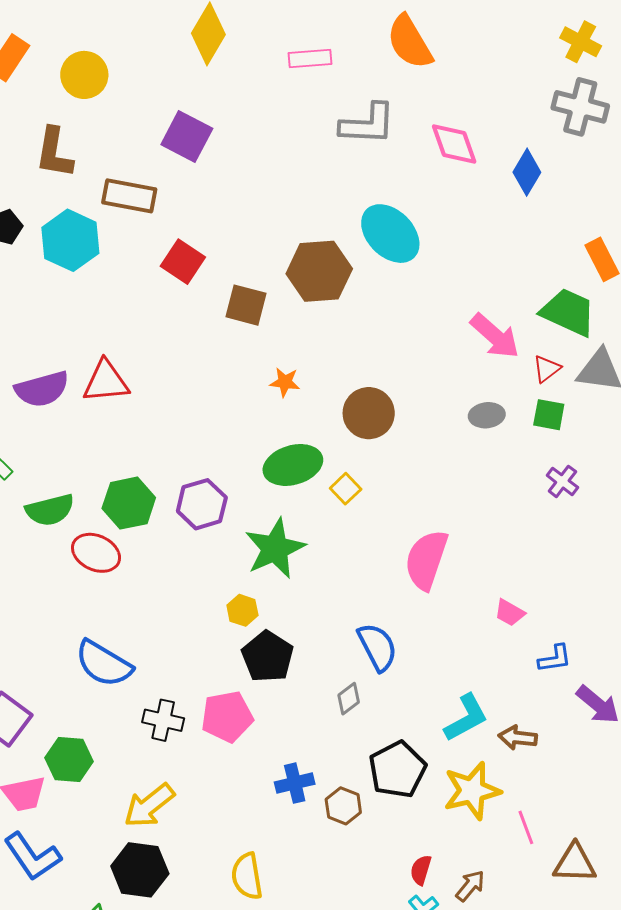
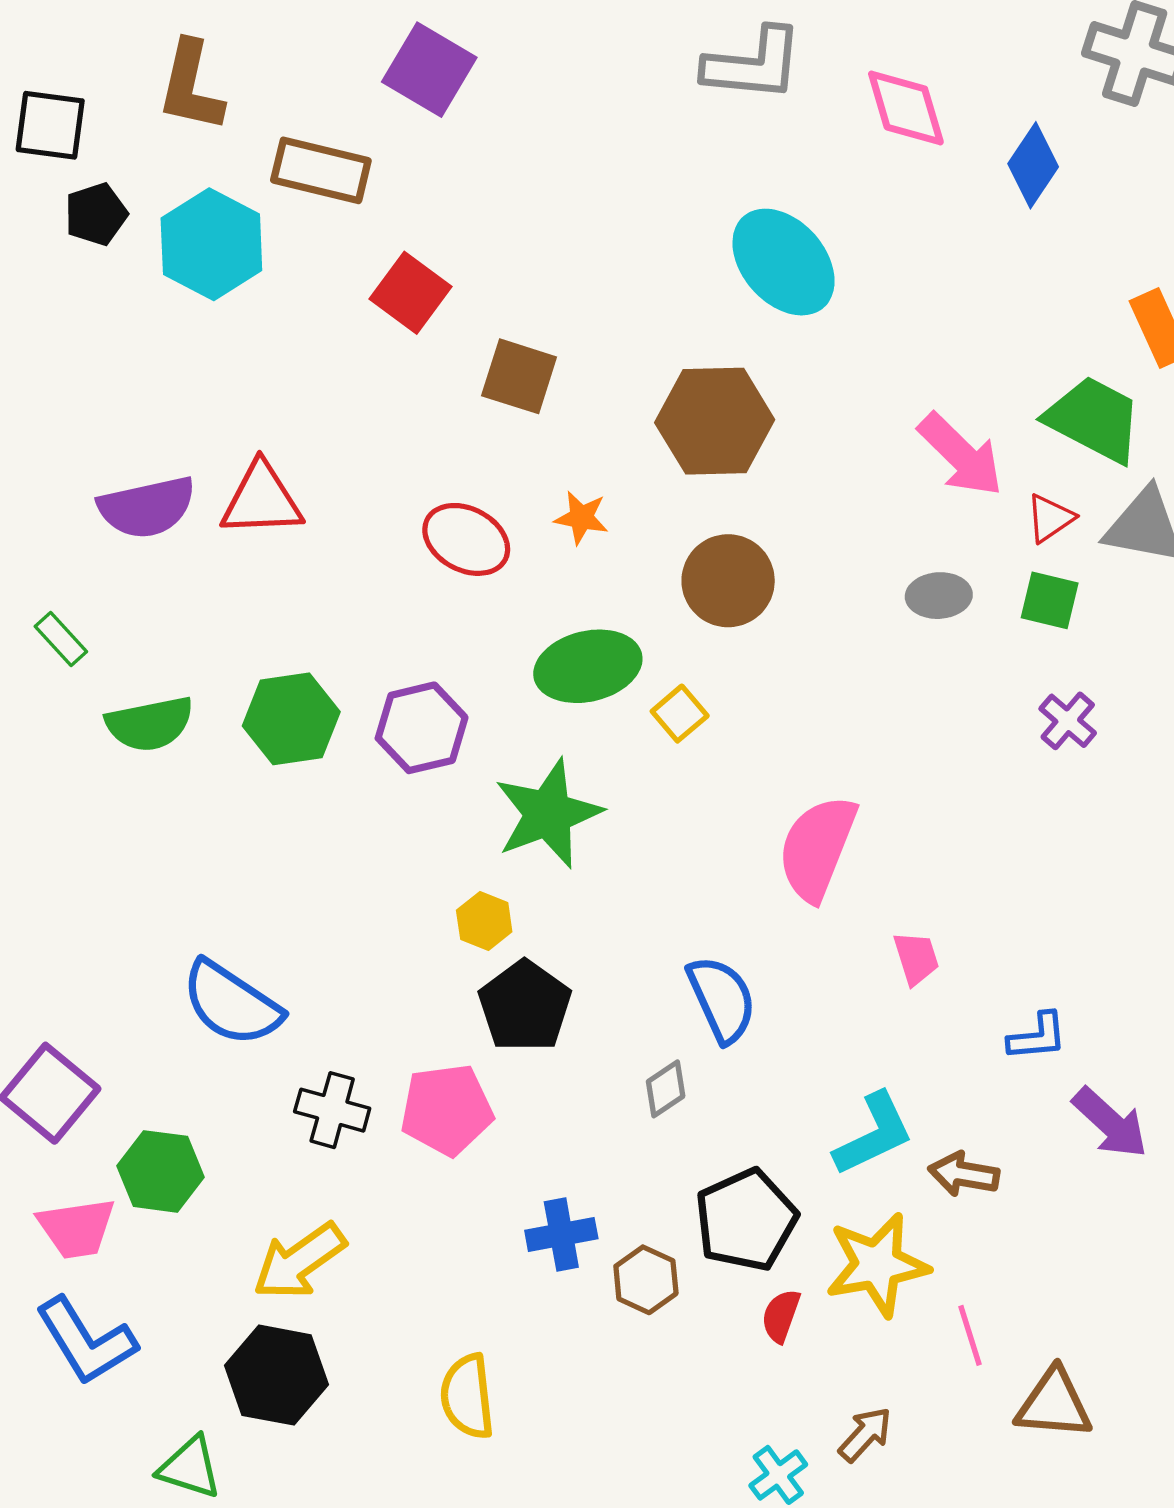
brown hexagon: (319, 271) -> (715, 421), moved
red ellipse: (96, 553) -> (466, 539), moved
pink trapezoid: (510, 613) -> (916, 958), moved, turned -140
red semicircle: (421, 870) -> (781, 1316), moved

